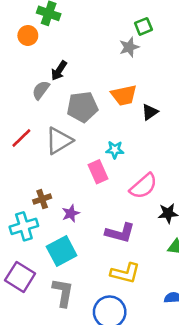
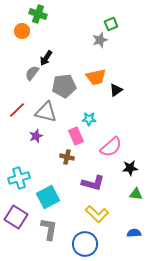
gray triangle: (59, 141) -> (46, 112), turned 45
brown cross: (42, 199) -> (67, 157), moved, turned 32
purple star: (71, 213) -> (36, 136), moved
yellow L-shape: (125, 273) -> (97, 214), turned 30

